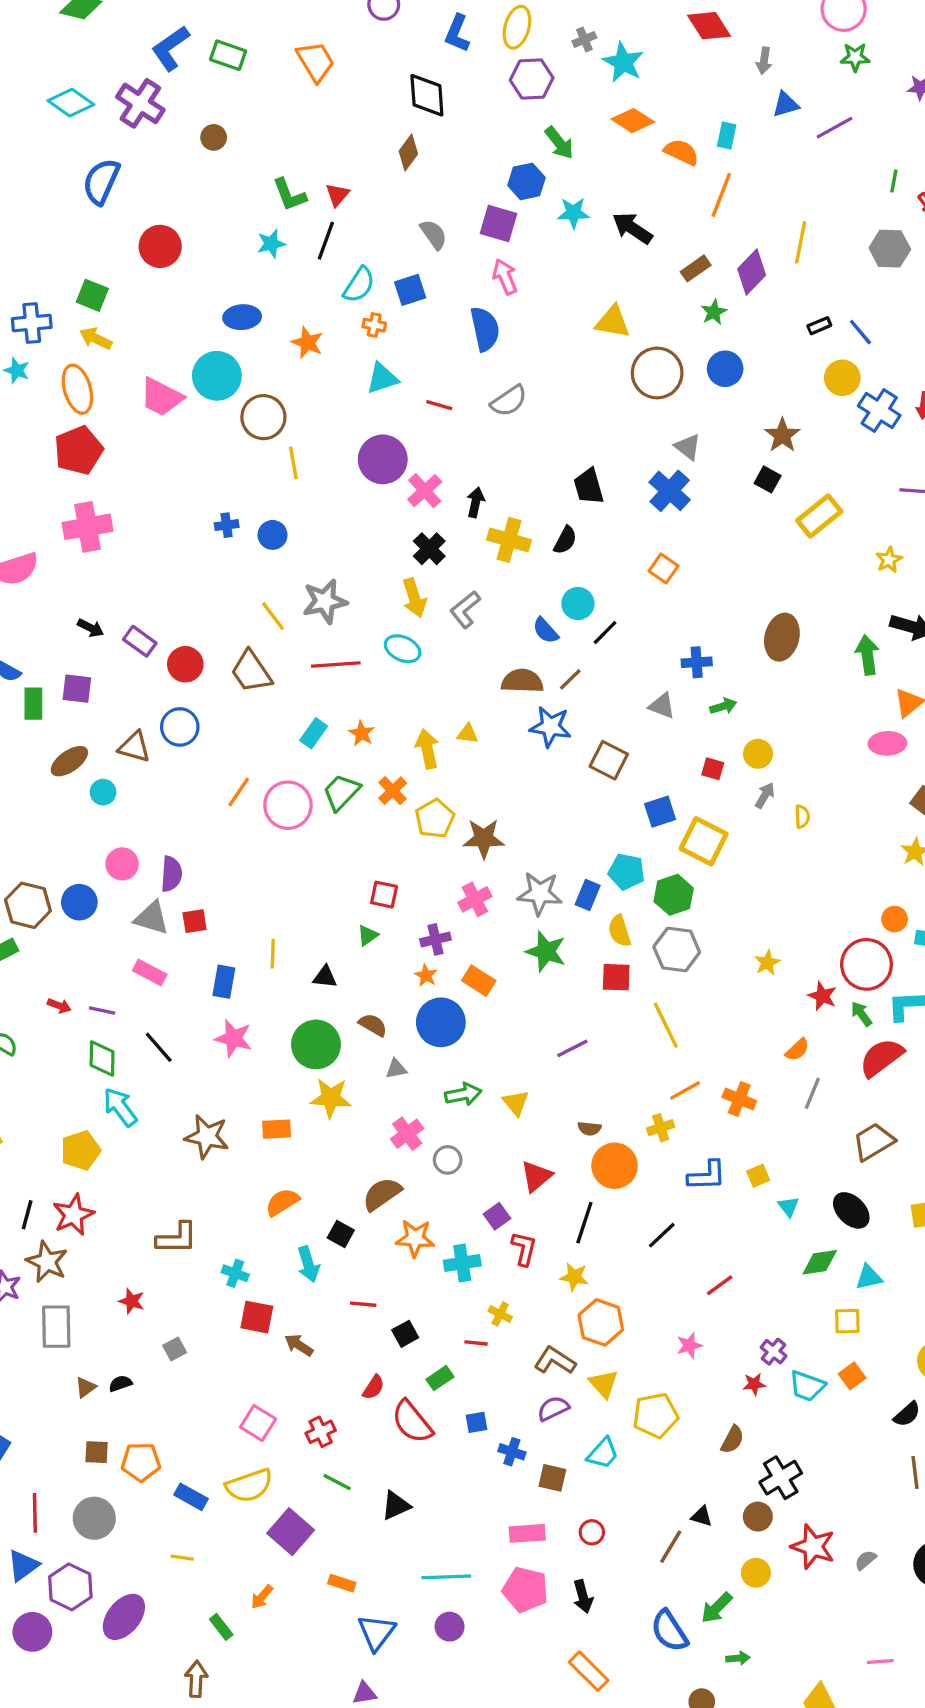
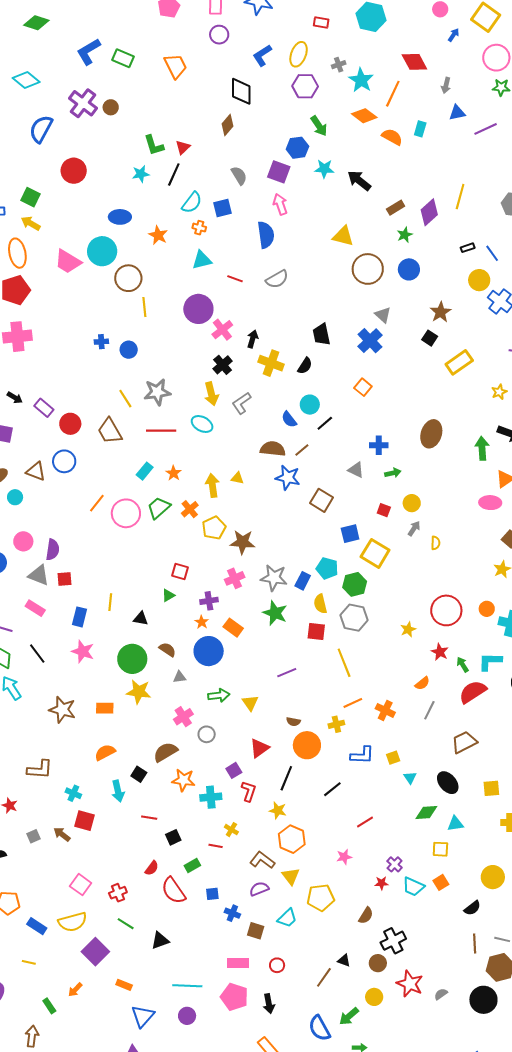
blue L-shape: (457, 33) -> (262, 55), turned 30
purple cross: (140, 103) -> (83, 103), moved
orange line: (721, 195) -> (393, 94), moved
red circle: (866, 964) -> (446, 610), moved
brown arrow: (299, 1345) -> (62, 834), moved

